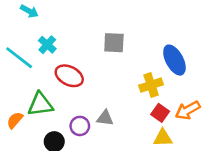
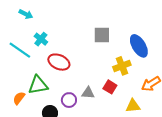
gray square: (114, 43) -> (102, 35), moved
red square: (160, 113) -> (110, 87), moved

